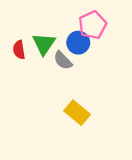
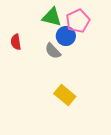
green triangle: (44, 44) -> (52, 17), moved, turned -50

